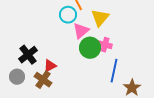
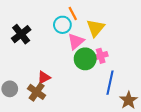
pink cross: (105, 45) -> (101, 56), turned -32
black cross: (28, 55) -> (21, 34), moved

